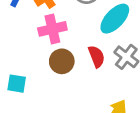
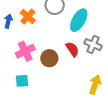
pink cross: (52, 29) -> (25, 51), moved

